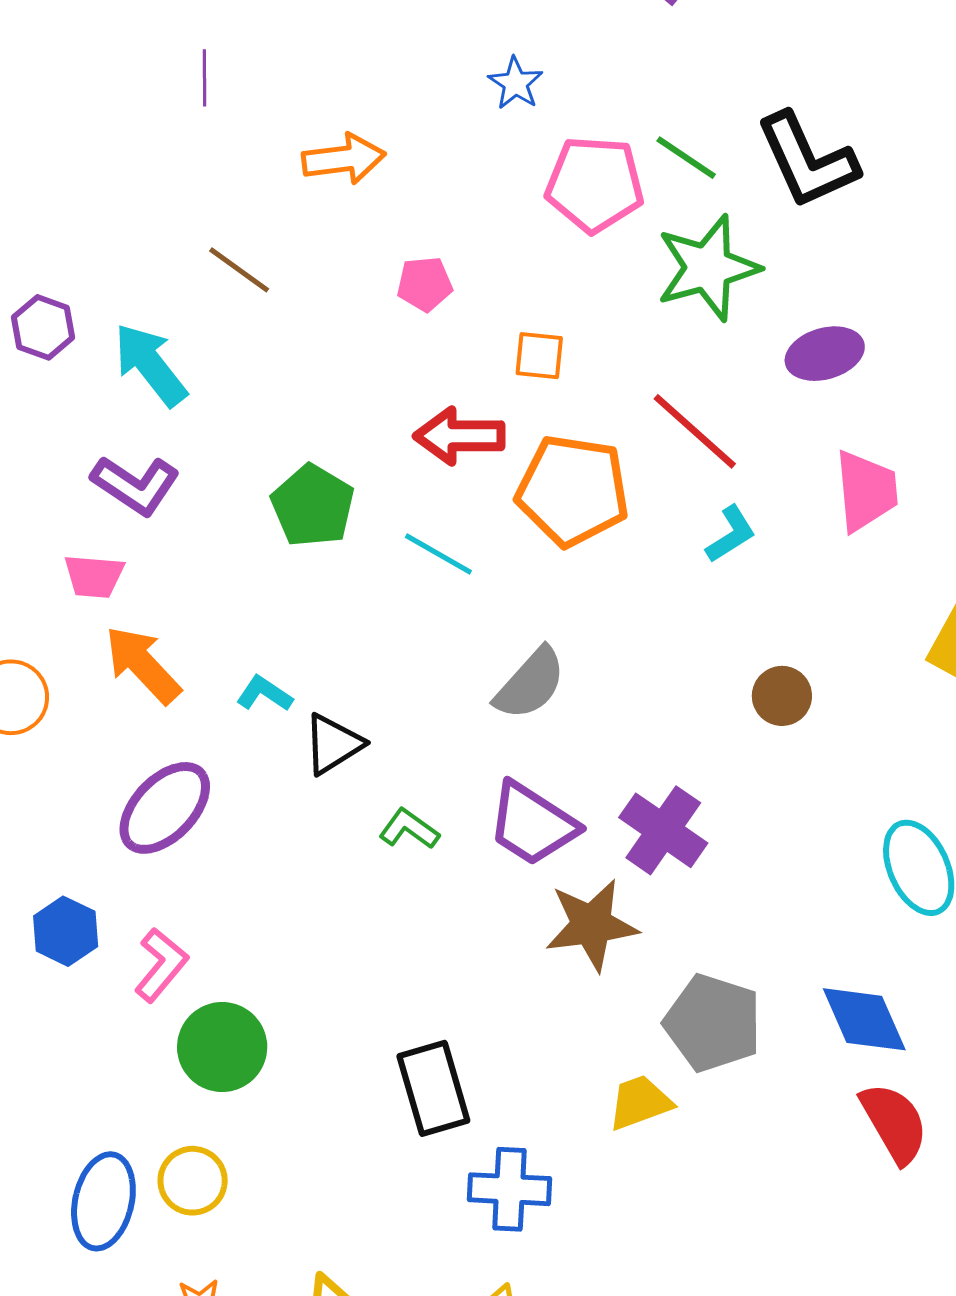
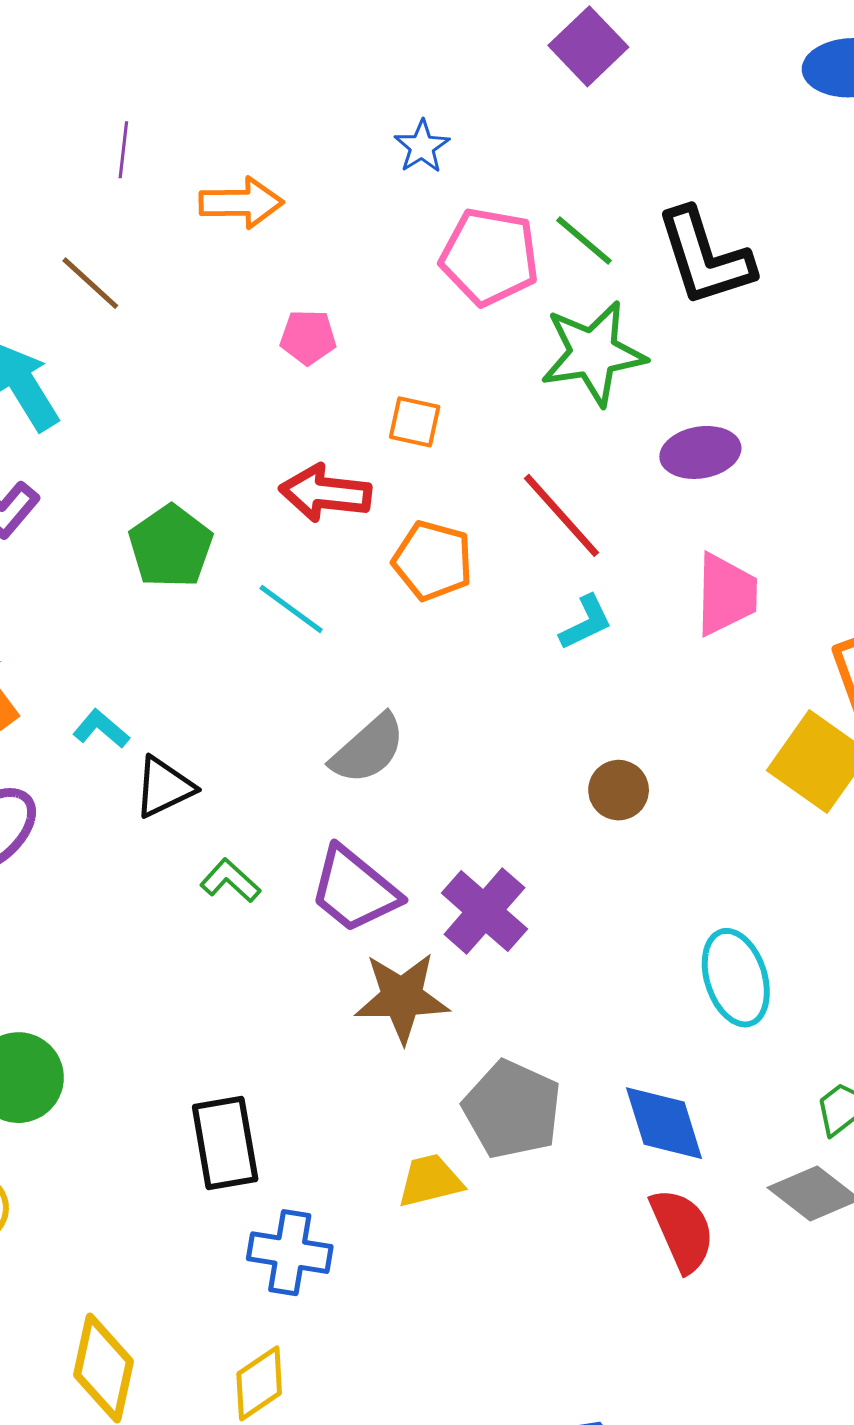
purple line: (204, 78) -> (123, 150), moved
brown line: (239, 270) -> (90, 283), moved
orange pentagon: (573, 490) -> (433, 561), size x0.7

